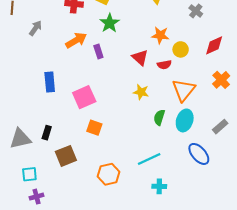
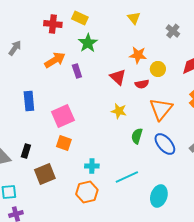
cyan ellipse: (185, 120) -> (159, 196), moved
orange square: (94, 128) -> (64, 143), moved
blue ellipse: (199, 154) -> (165, 144), moved
cyan cross: (159, 186) -> (92, 166), moved

